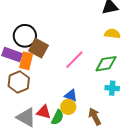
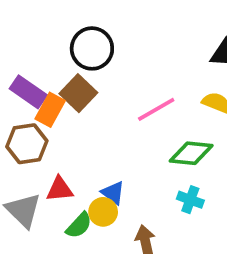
black circle: (25, 36) -> (92, 48), moved
pink line: (74, 60) -> (156, 109), moved
red triangle: (44, 112) -> (60, 189), moved, turned -35

